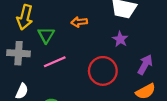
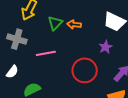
green triangle: (46, 35) -> (55, 23), moved

